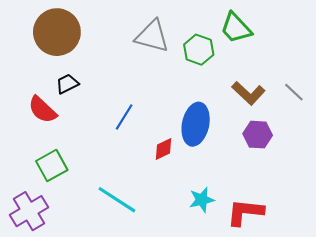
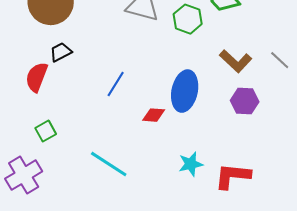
red semicircle: (42, 110) -> (37, 77), turned 68
red diamond: (163, 149) -> (154, 115), turned 30
green square: (52, 166) -> (46, 131), size x0.7

